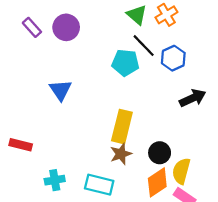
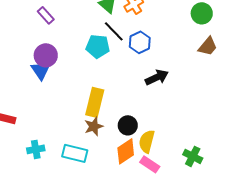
purple rectangle: (32, 27) -> (46, 15), moved
purple circle: (66, 27) -> (46, 55), moved

